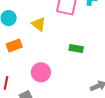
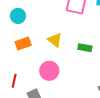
yellow triangle: (39, 24) -> (55, 40), moved

